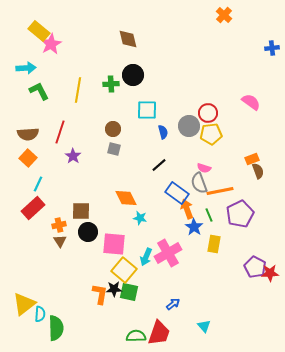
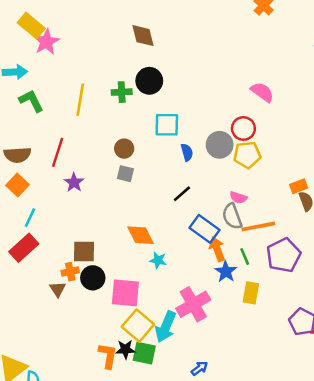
pink semicircle: (251, 102) -> (262, 92), moved
orange cross: (59, 225) -> (70, 272), moved
cyan arrow: (146, 257) -> (166, 327), moved, size x1.4

